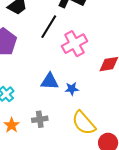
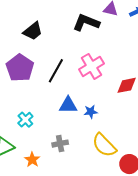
black line: (49, 27) -> (56, 71), moved
orange star: (12, 125) -> (32, 160), moved

